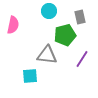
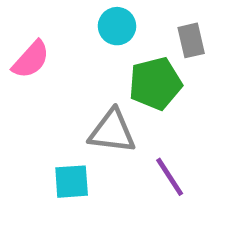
pink semicircle: (13, 25) -> (31, 60), turned 30
purple line: (82, 59) -> (170, 177), moved, turned -66

